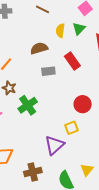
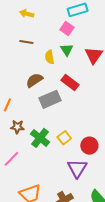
gray rectangle: (48, 71) -> (50, 99), size x1.5
red circle: (83, 104) -> (89, 146), moved
yellow square: (72, 128) -> (64, 138), moved

